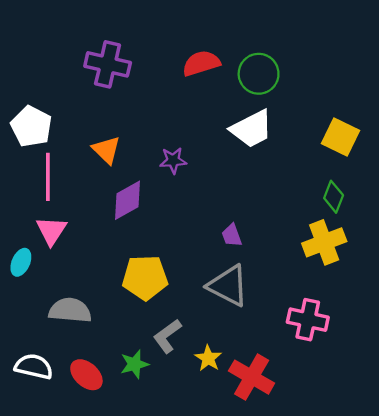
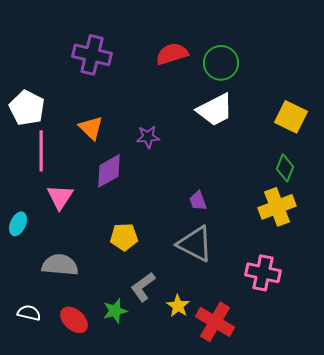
pink triangle: (51, 231) -> (60, 197), moved
yellow pentagon: (145, 278) -> (124, 237), size x0.7
white semicircle: (34, 367) -> (29, 313), size x0.7

